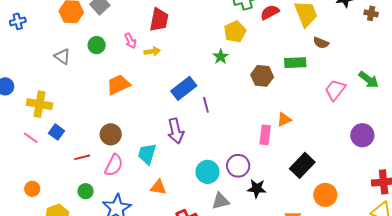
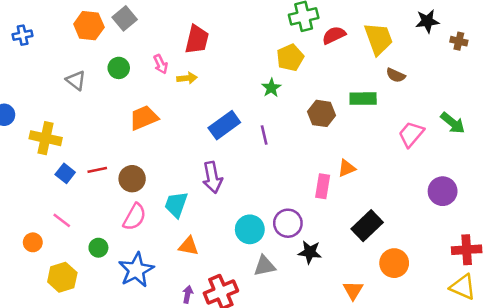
purple line: (206, 105) -> (264, 135), moved
pink line: (31, 138) -> (62, 220), moved
red line: (82, 157) -> (97, 170), moved

